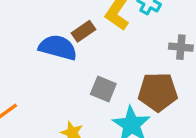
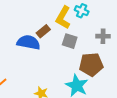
gray square: (103, 89) -> (70, 41), moved

